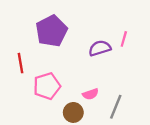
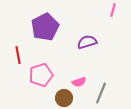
pink line: (124, 39) -> (113, 10), moved

